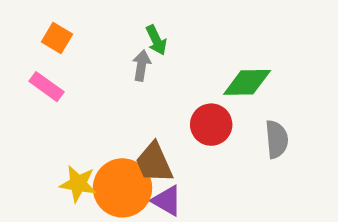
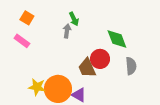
green diamond: (247, 82) -> (117, 39), turned 70
brown trapezoid: (154, 163) -> (87, 68), moved

